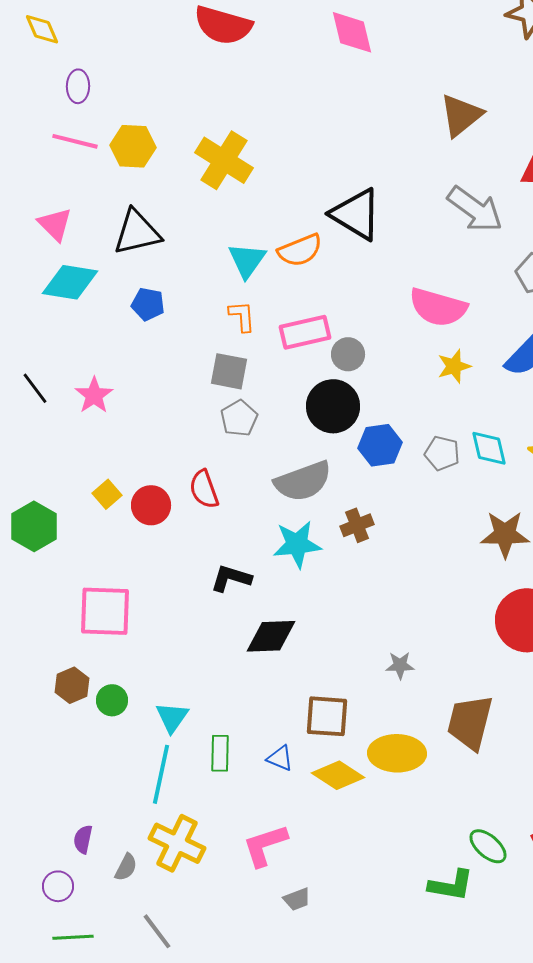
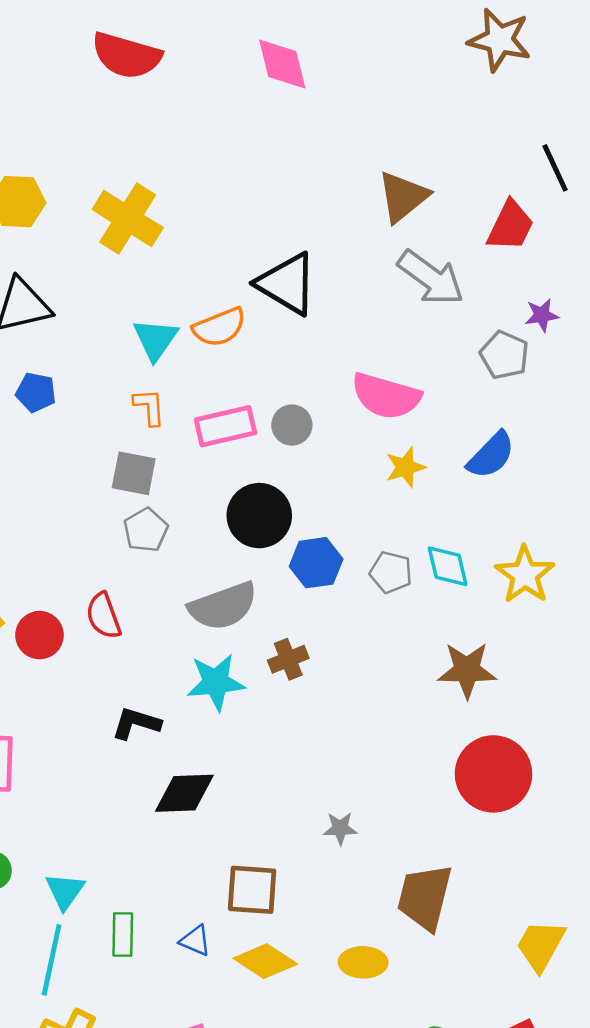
brown triangle: (461, 115) -> (403, 197), moved
gray circle: (348, 354) -> (292, 425), moved
yellow ellipse: (397, 753) -> (363, 962), moved, size x0.7

